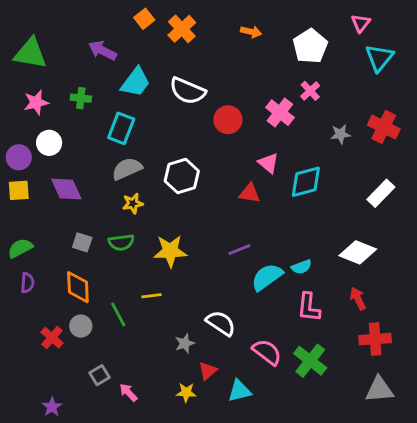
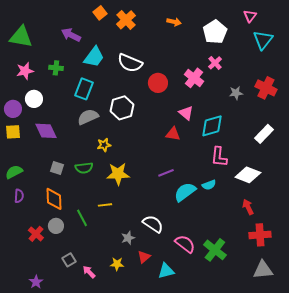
white hexagon: (182, 176) -> (122, 108), moved
yellow star: (133, 203) -> (104, 145), moved
pink L-shape: (309, 307) -> (219, 157), moved
yellow star: (186, 392) -> (117, 264), moved

